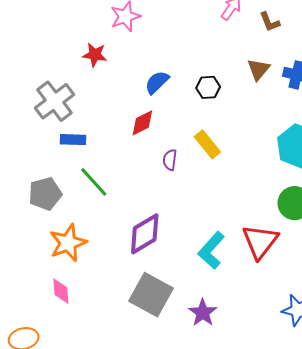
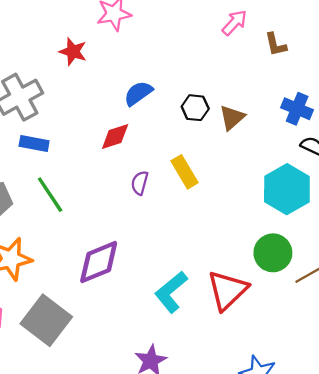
brown triangle: (258, 69) -> (232, 118), moved
gray square: (151, 295) -> (46, 320), moved

